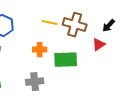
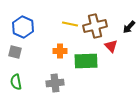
brown cross: (75, 25) -> (95, 26), turned -30
red triangle: (99, 45) -> (111, 46), moved, turned -40

